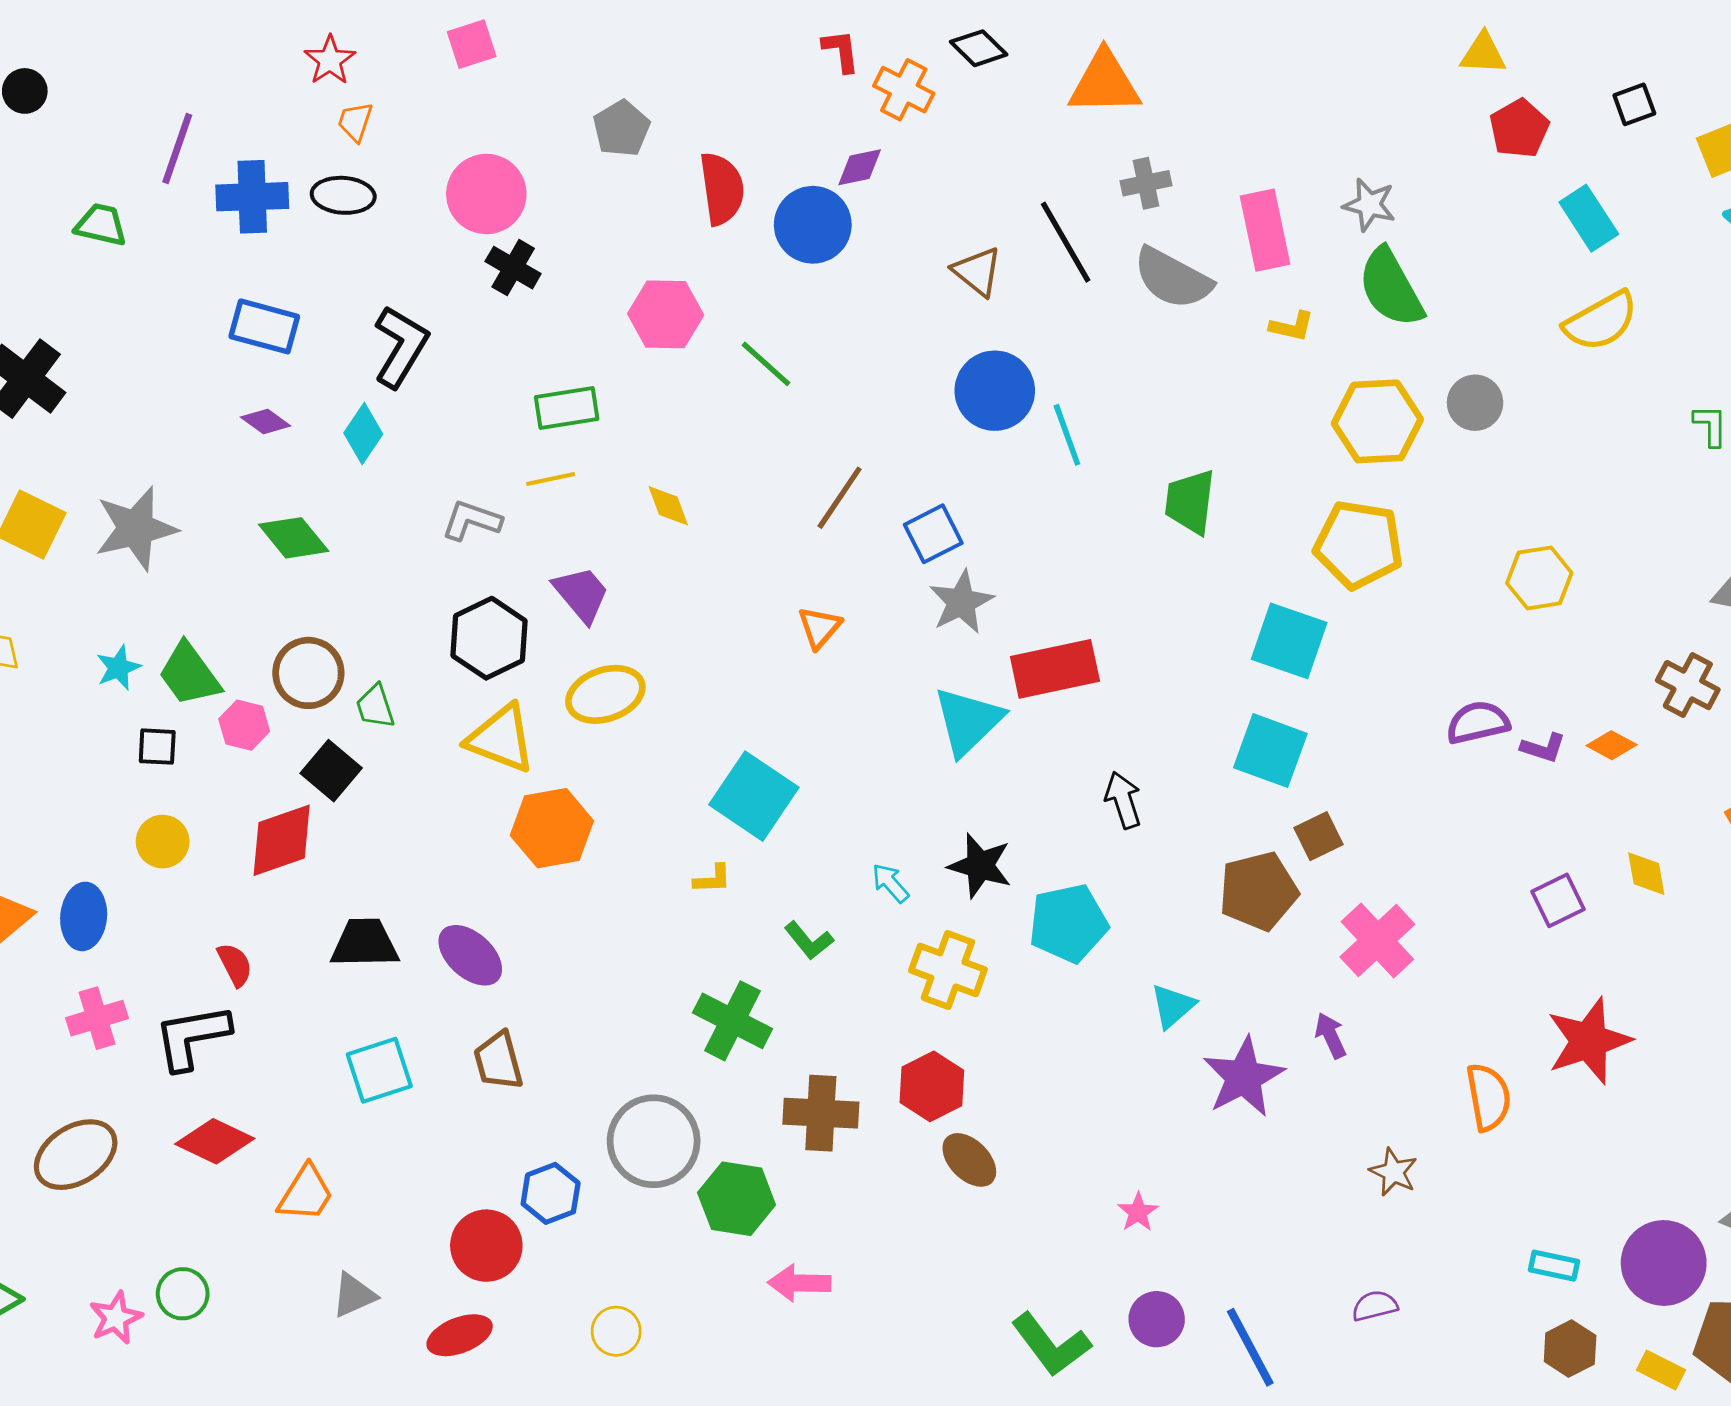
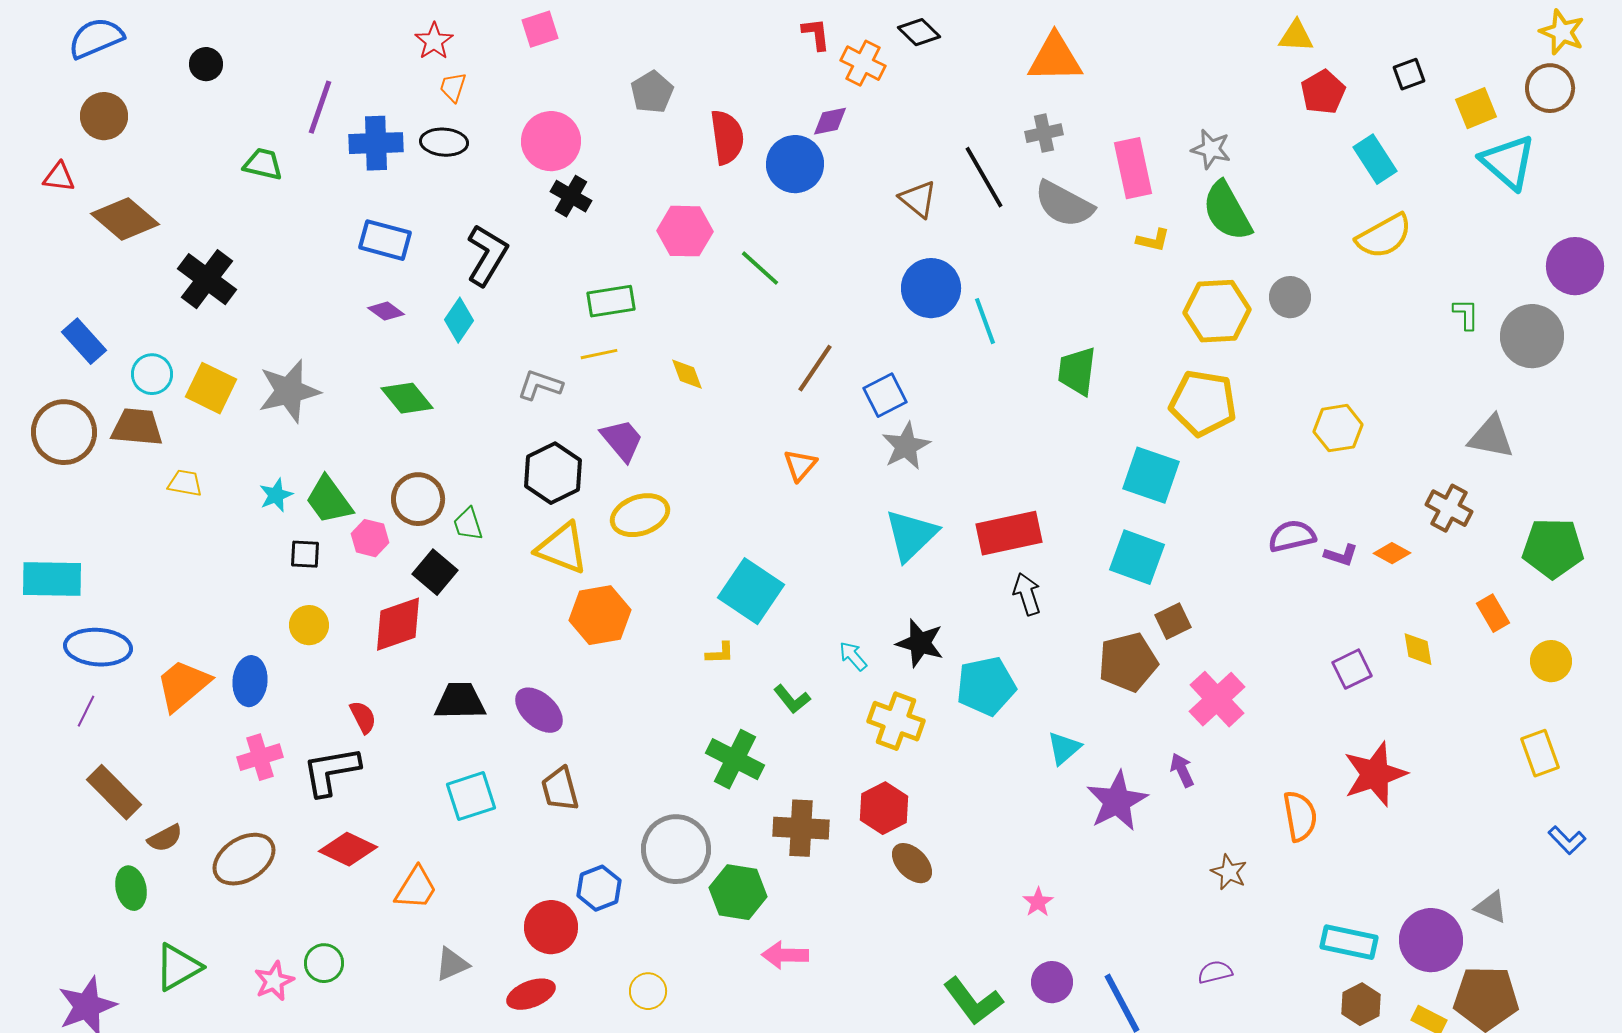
orange triangle: (1104, 83) -> (1055, 58), moved
red rectangle: (1055, 669) -> (1009, 533), moved
cyan rectangle: (1554, 1266) -> (1349, 942), size x1.5

